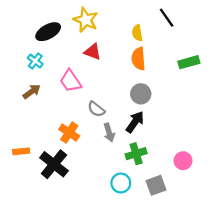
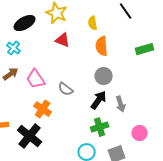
yellow semicircle: (137, 33) -> (93, 23), moved
pink trapezoid: (70, 81) -> (36, 79), moved
gray arrow: (109, 133) -> (121, 104), moved

